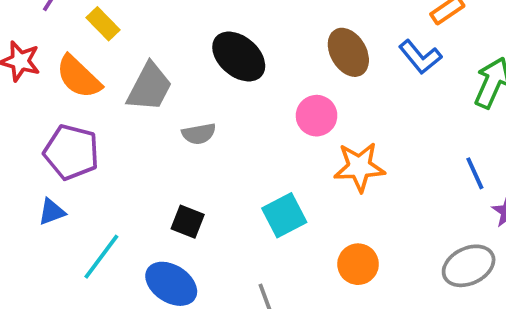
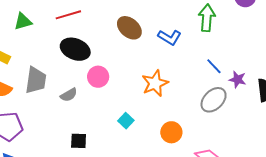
blue L-shape: (420, 57) -> (170, 37), moved
pink circle: (317, 116) -> (98, 77), moved
cyan square: (284, 215) -> (126, 121), size x0.7
gray ellipse: (469, 266) -> (214, 100), moved

